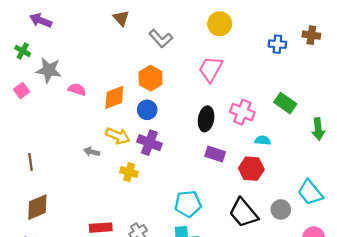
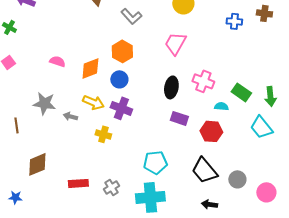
gray star: (49, 70) -> (44, 103), moved
green rectangle: (285, 103) -> (241, 92), moved
cyan trapezoid: (310, 192) -> (261, 127), moved
brown diamond: (37, 207) -> (37, 164), moved
gray circle: (281, 209) -> (237, 179), moved

